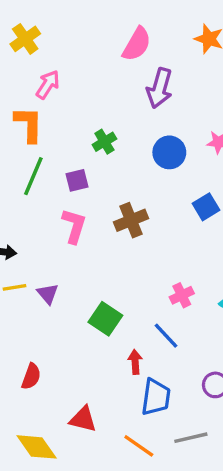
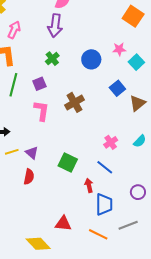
purple arrow: (160, 88) -> (55, 26), moved
red semicircle: (31, 376) -> (29, 177), moved

